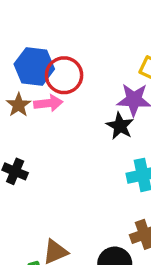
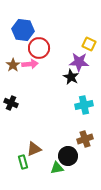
blue hexagon: (34, 66) -> (23, 30), moved

